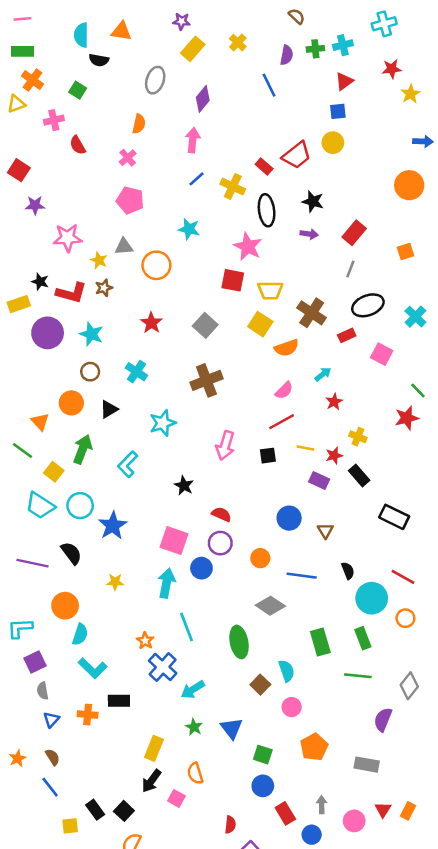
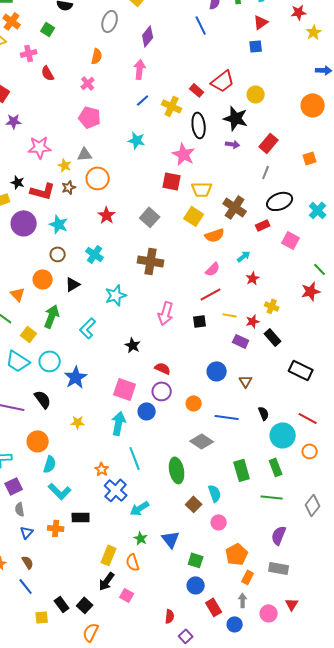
yellow circle: (333, 143) -> (256, 94), moved
black star: (313, 201) -> (236, 118), size x1.4
orange circle: (156, 265) -> (98, 178), moved
brown cross: (206, 380) -> (151, 261), turned 30
purple semicircle: (383, 720) -> (279, 535), moved
orange semicircle: (195, 773) -> (133, 562), moved
orange rectangle: (408, 811) -> (248, 577), moved

